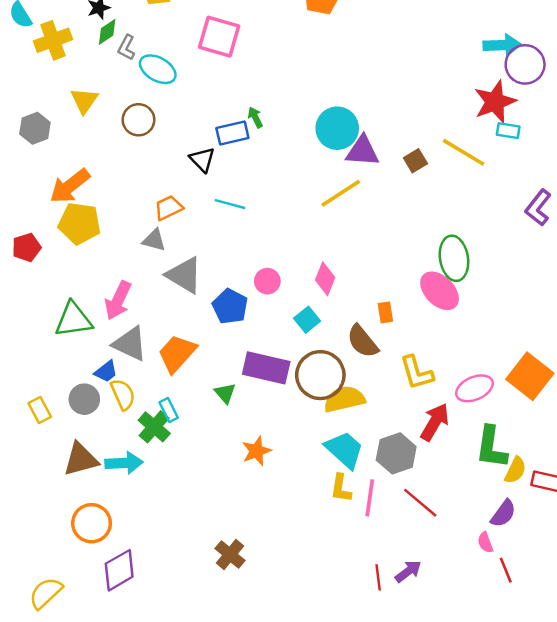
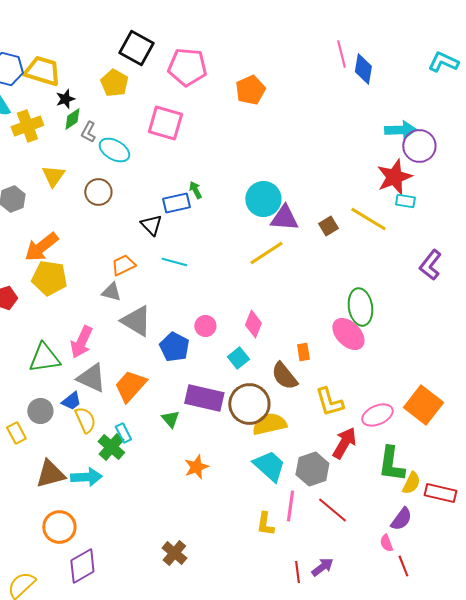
gray circle: (84, 399) -> (40, 411), moved
yellow L-shape: (341, 488) -> (265, 524), moved

